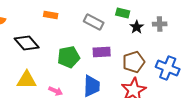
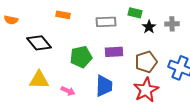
gray rectangle: (94, 22) -> (106, 22), turned -30

